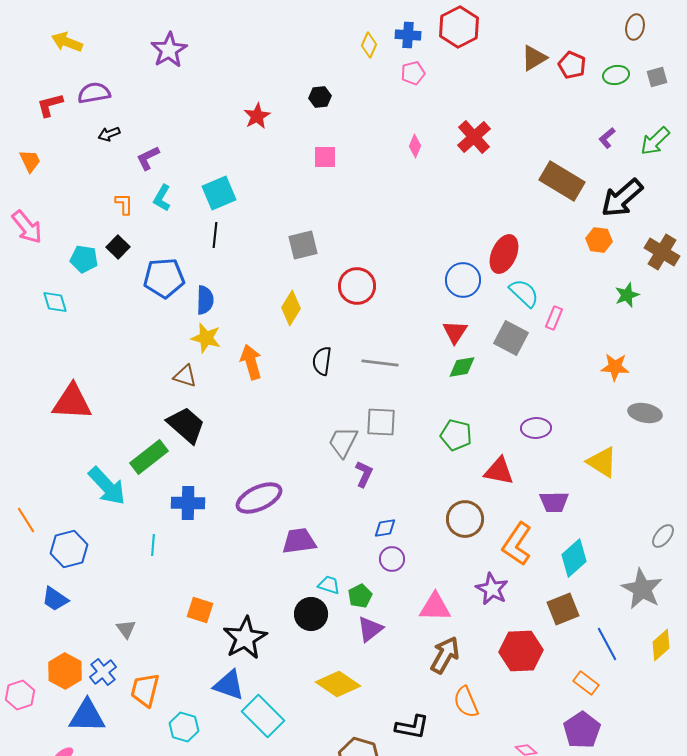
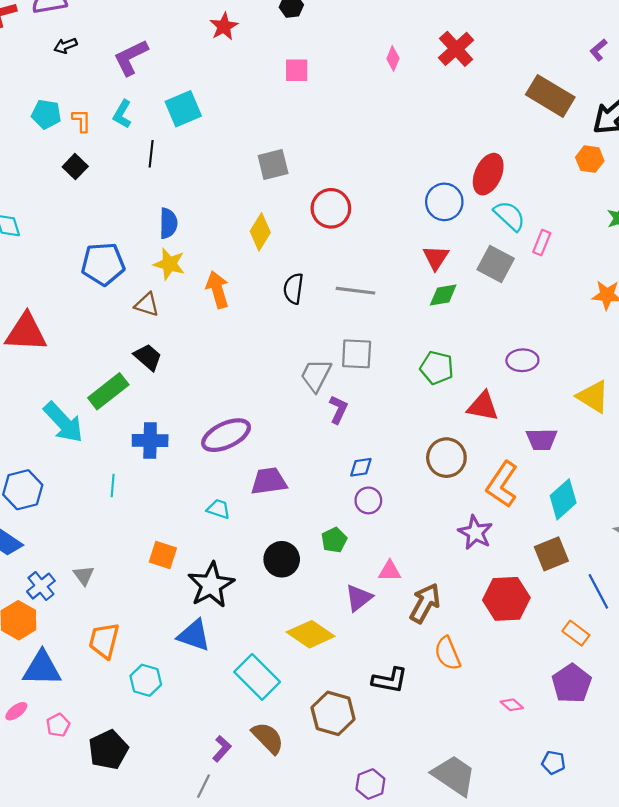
purple L-shape: (148, 158) -> (131, 57), moved, size x1.4
black line: (215, 235) -> (151, 154), moved
cyan pentagon: (84, 259) -> (46, 114), moved
blue pentagon: (164, 278) -> (103, 264), moved
black trapezoid: (186, 425) -> (148, 357), size x0.7
cyan trapezoid: (329, 585) -> (219, 509), moved
pink triangle: (435, 607) -> (390, 571), moved, size x0.7
purple triangle: (370, 629) -> (359, 598), moved
blue cross: (103, 672) -> (41, 586), moved
cyan rectangle: (263, 716) -> (257, 677), moved

